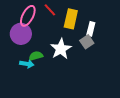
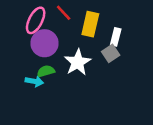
purple circle: (21, 34) -> (45, 43), moved

